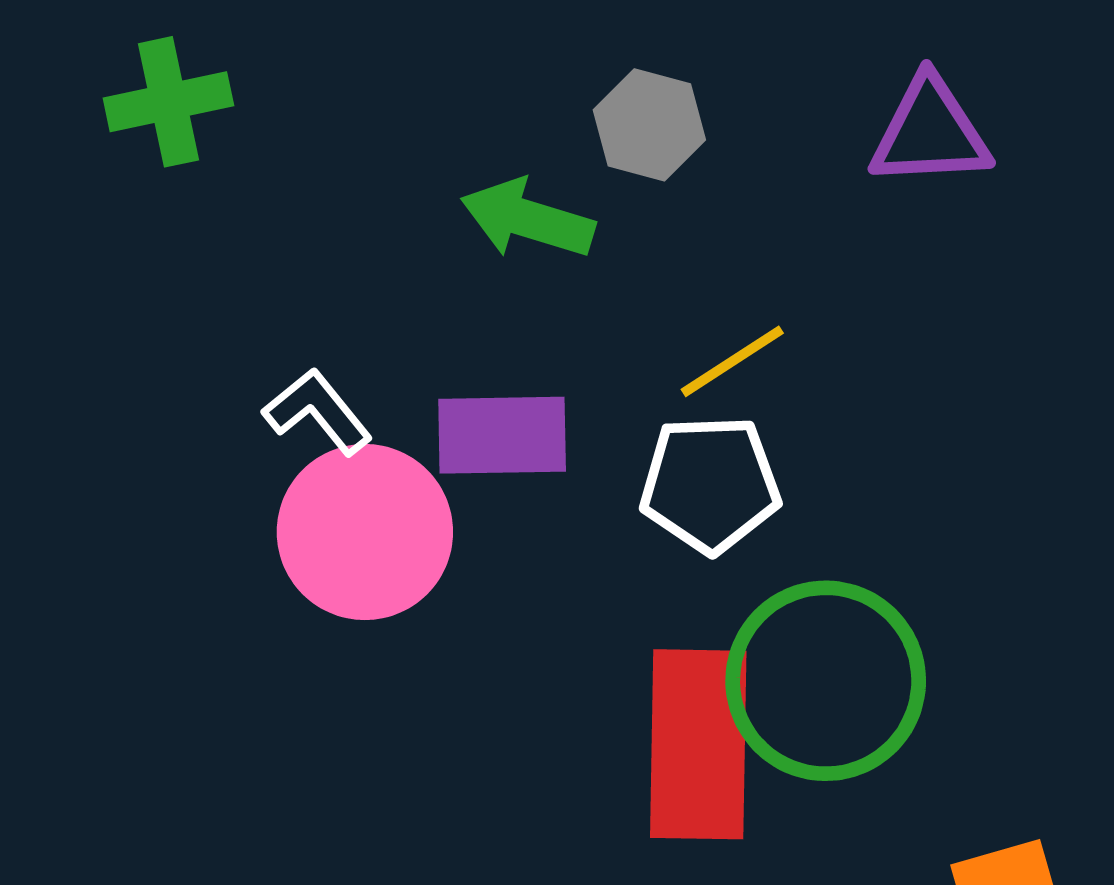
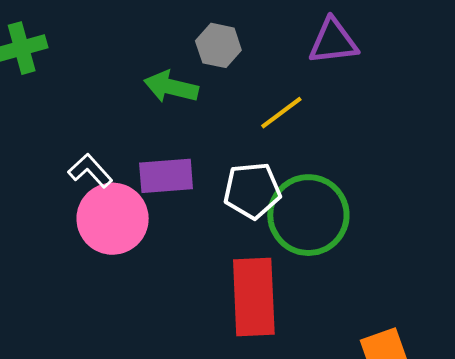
yellow line: (732, 361) -> (281, 113), moved
green circle: (826, 681) -> (308, 215), moved

